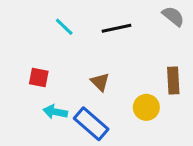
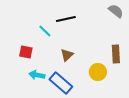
cyan line: (64, 27) -> (45, 31), moved
black line: (116, 28) -> (66, 19), moved
brown triangle: (100, 82) -> (67, 55), turned 32

